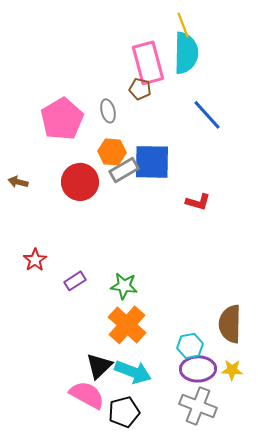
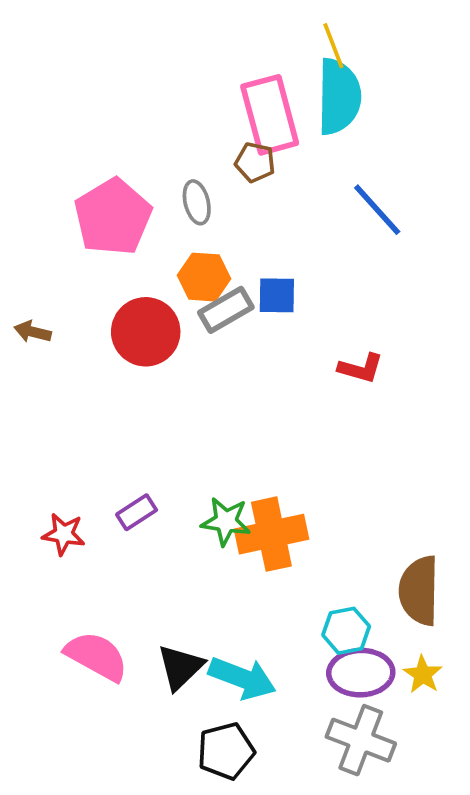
blue square: (152, 162) -> (277, 295), size x0.6
red star: (35, 260) -> (64, 534), moved, turned -30
orange cross: (127, 325) -> (271, 534), moved, turned 36
yellow star: (232, 370) -> (423, 674), turned 30
pink semicircle: (87, 395) -> (96, 656), moved

